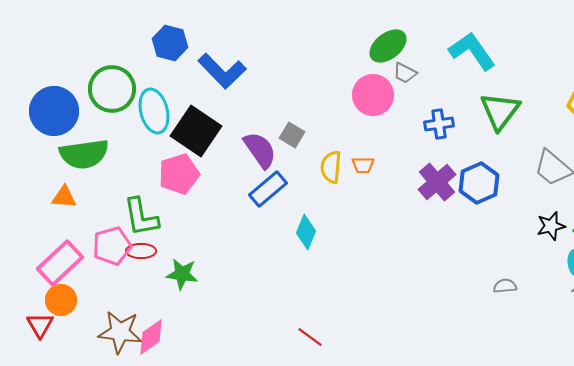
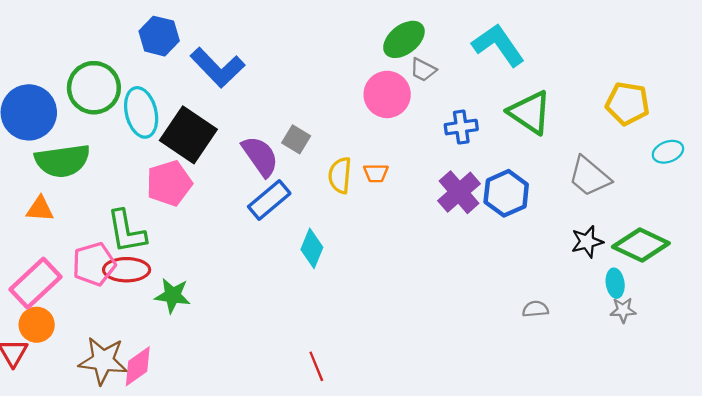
green triangle: (500, 111) -> (530, 112), turned -33
red ellipse: (141, 251) -> (127, 270), size x1.4
red line: (310, 337) -> (316, 366), turned 32

